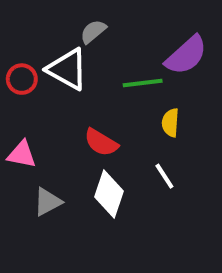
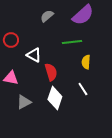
purple semicircle: (186, 55) -> (83, 15), moved
white triangle: (67, 69) -> (34, 55), moved, size x0.7
red semicircle: (101, 142) -> (51, 72), turned -138

